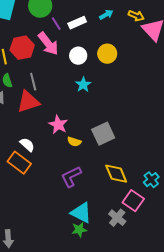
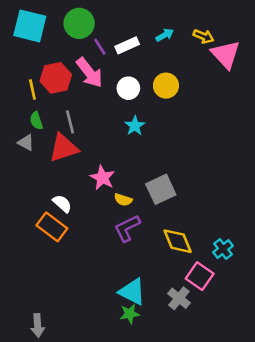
purple L-shape: (71, 177) -> (127, 228), moved

